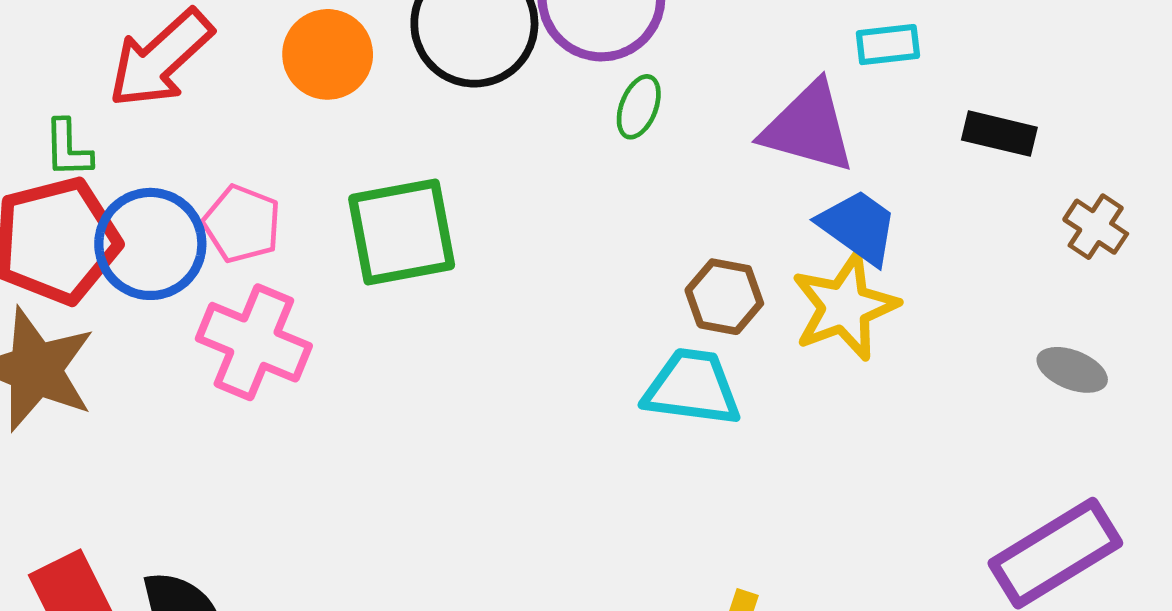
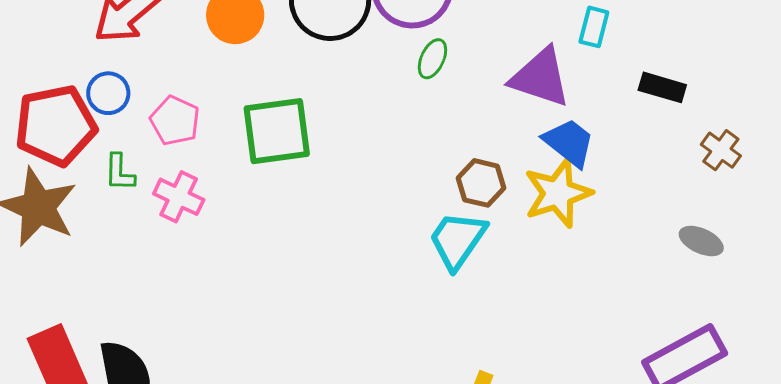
cyan rectangle: (888, 45) -> (594, 27), turned -72
green L-shape: (68, 149) -> (119, 172), moved
blue circle: (150, 244) -> (108, 93), moved, size x0.6
pink cross: (254, 342) -> (179, 197), size x0.7
cyan trapezoid: (692, 388) -> (457, 240), turned -66

